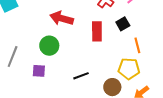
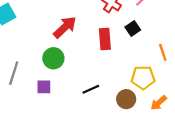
red arrow: (62, 18) -> (65, 27), turned 125
orange line: (137, 45) -> (163, 52), moved

